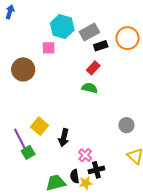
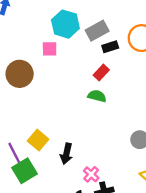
green square: (28, 152) -> (25, 171), size x1.5

